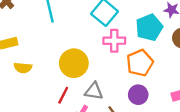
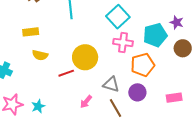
gray triangle: (94, 91) -> (111, 84), moved
red line: (63, 95) -> (66, 73), moved, turned 35

